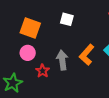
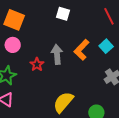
orange square: (30, 28) -> (14, 20), moved
pink circle: (28, 53) -> (13, 45), moved

